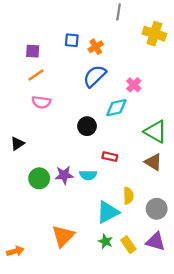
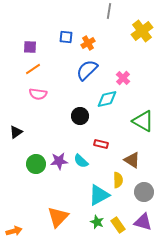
yellow cross: (154, 34) -> (142, 31), turned 35
brown triangle: (153, 162) -> (132, 160), moved
cyan semicircle: (88, 175) -> (81, 161), turned 42

